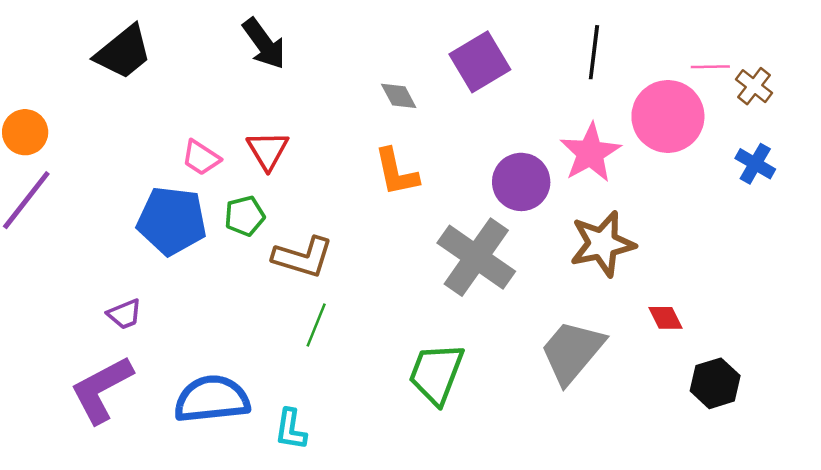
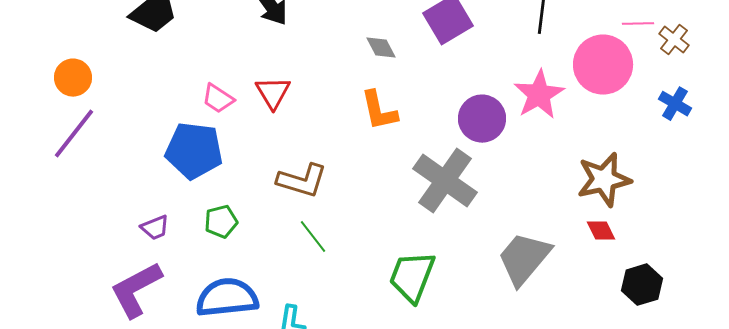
green pentagon: (245, 216) -> (221, 222), moved
brown star: (602, 244) -> (604, 180), moved
green line: (316, 325) -> (313, 237), turned -60

